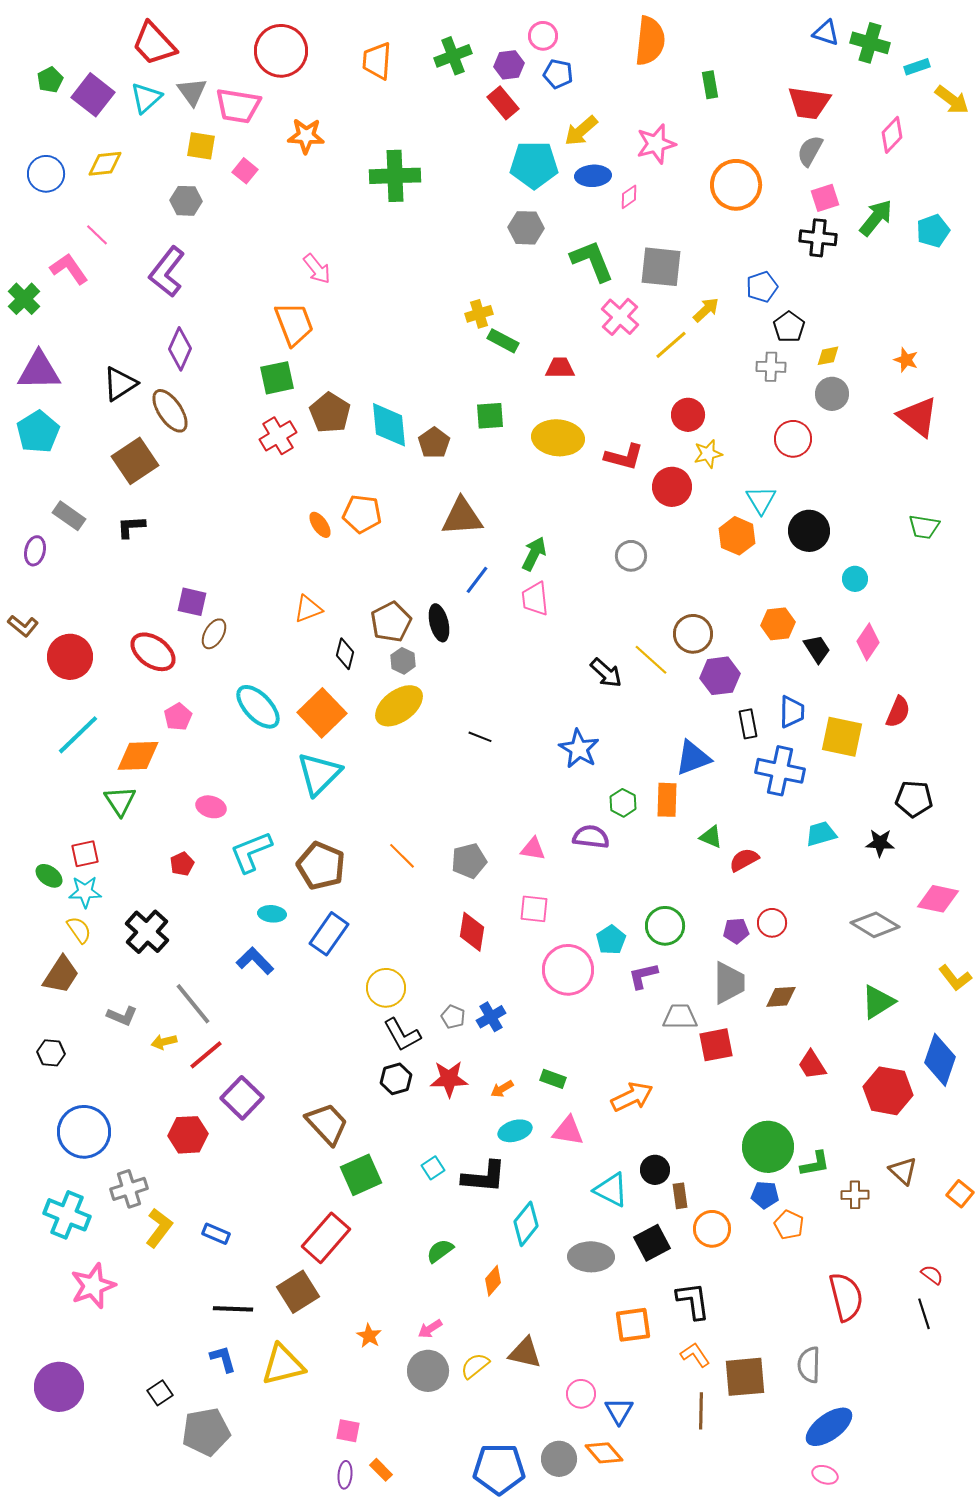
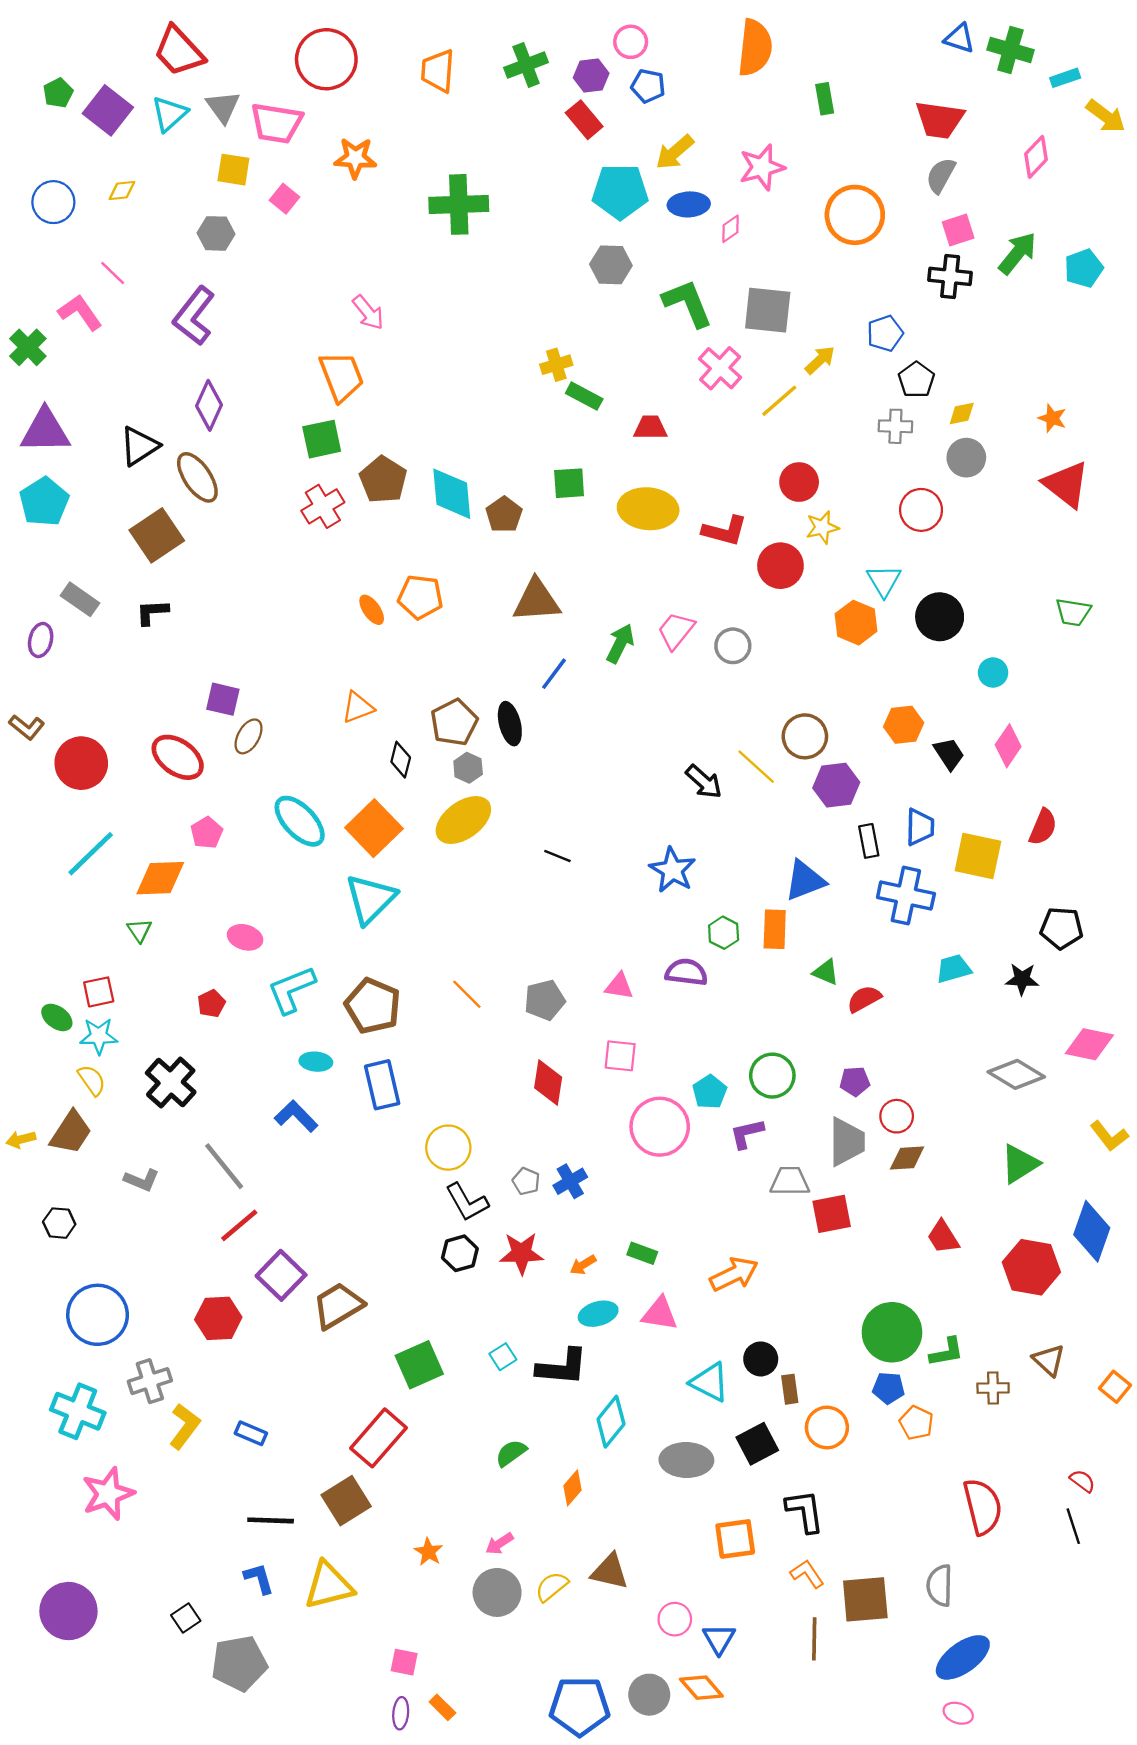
yellow diamond: (105, 164) -> (122, 190), size x0.7
pink trapezoid: (535, 599) -> (676, 631), moved, turned 45
green triangle: (120, 801) -> (139, 930), size x0.7
red circle: (772, 923) -> (897, 1116), moved
blue rectangle: (329, 934) -> (382, 1085), turned -48
yellow arrow: (164, 1042) -> (21, 1139), moved
brown trapezoid: (327, 1124) -> (338, 1306), moved, turned -78

